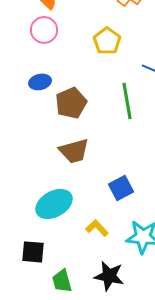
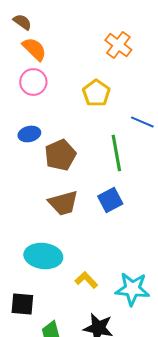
blue square: (121, 188) -> (110, 200), moved
cyan ellipse: (54, 204) -> (43, 256), turned 36

